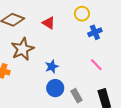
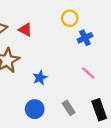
red triangle: (49, 23) -> (25, 30), moved
blue circle: (55, 88) -> (35, 109), moved

